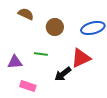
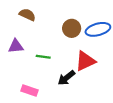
brown circle: (55, 27) -> (72, 28), moved
purple triangle: (15, 62) -> (16, 46), moved

